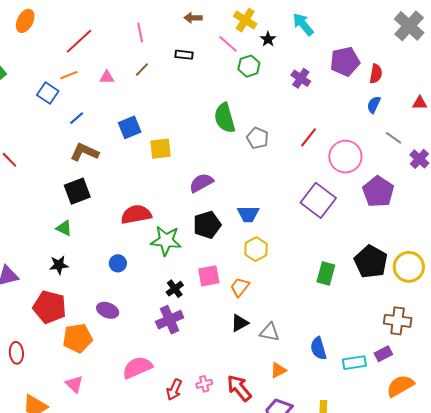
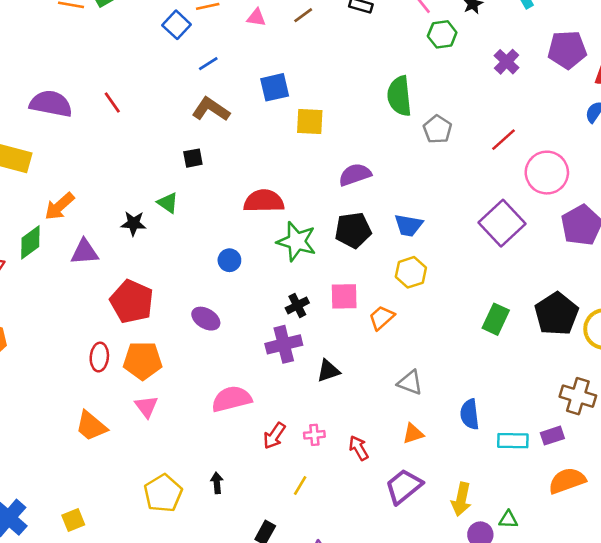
black square: (77, 191) -> (193, 158), size x0.6
black star: (59, 265) -> (134, 223), moved
black triangle: (240, 323) -> (328, 371), moved
orange pentagon: (77, 338) -> (143, 361), moved
red ellipse: (16, 353) -> (99, 357), moved
red arrow: (239, 388) -> (359, 448), size x0.7

